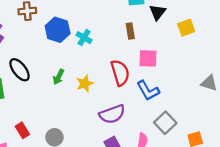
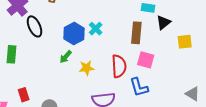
blue hexagon: (58, 30) -> (74, 33), moved
brown rectangle: (130, 31) -> (136, 33), size x1.5
black ellipse: (20, 70) -> (35, 26), moved

